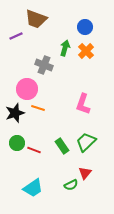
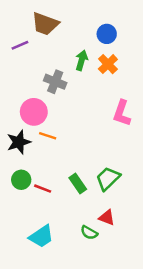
pink L-shape: (83, 104) -> (122, 113), moved
red triangle: (85, 173) -> (107, 217), turned -48
green semicircle: (71, 185) -> (89, 233), turned 56

